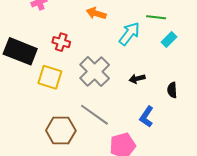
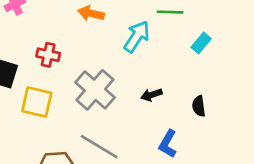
cyan rectangle: (169, 39) -> (201, 43), moved

